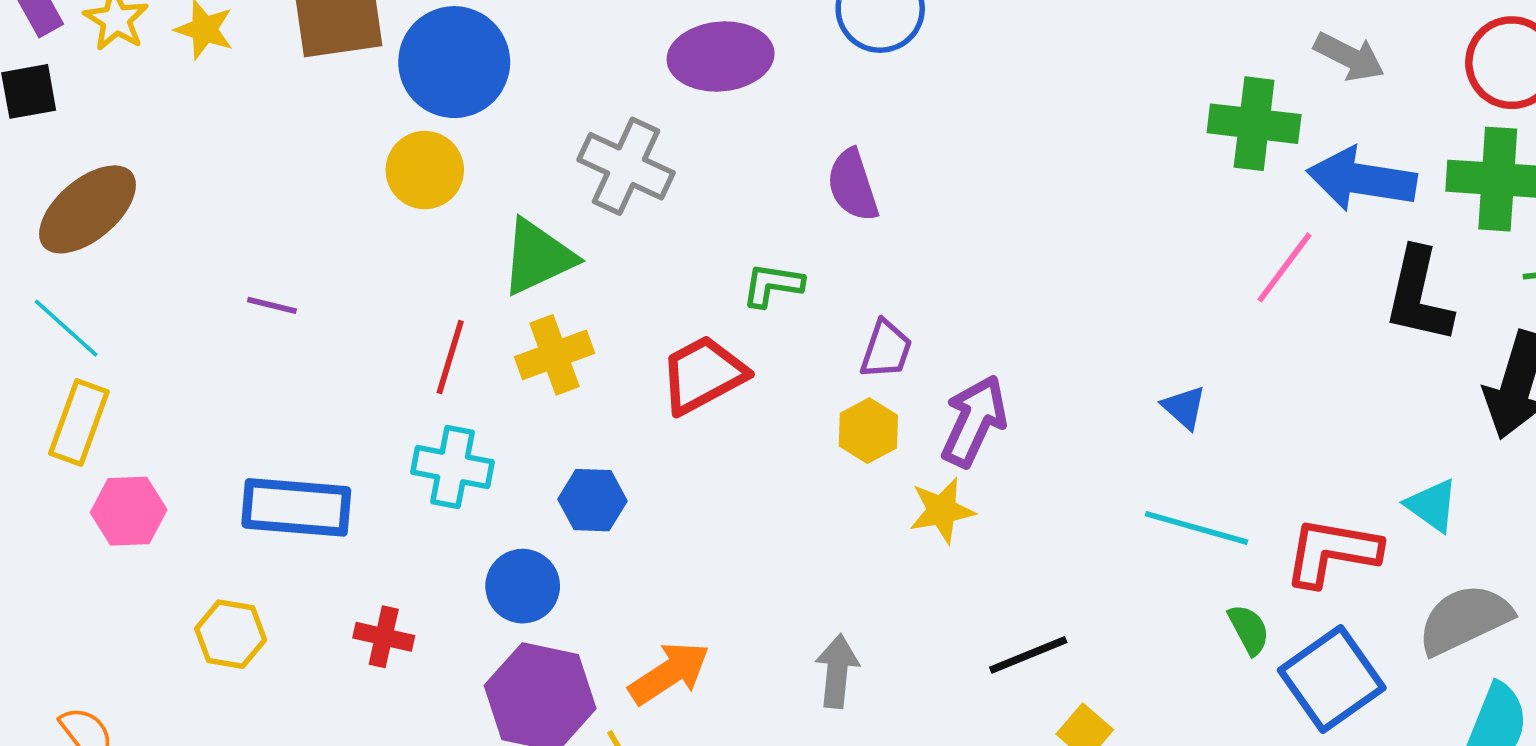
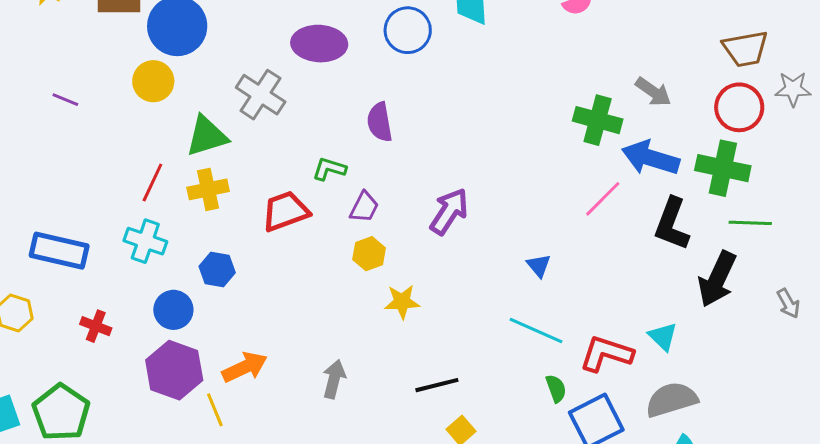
purple line: (272, 305) -> (65, 100), moved
purple trapezoid: (886, 349) -> (364, 207), moved
purple arrow: (974, 421) -> (449, 211), moved

